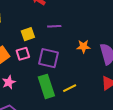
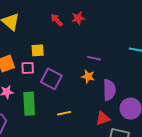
purple line: (54, 26) -> (94, 58), moved
green rectangle: (46, 86) -> (29, 104), moved

